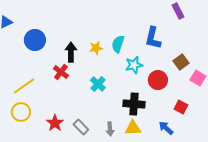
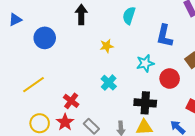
cyan semicircle: (118, 44) -> (129, 16), moved
black arrow: (71, 52) -> (81, 15), moved
red cross: (61, 72) -> (71, 101), moved
yellow circle: (21, 112) -> (40, 123), moved

